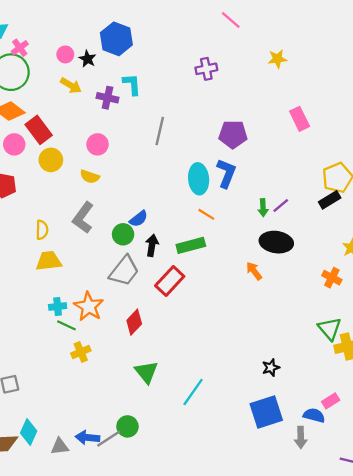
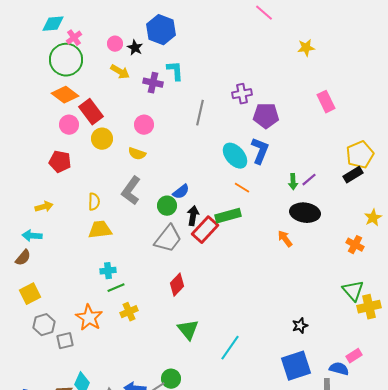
purple cross: (206, 69) -> (242, 94), moved
cyan ellipse: (199, 179) -> (235, 156), turned -36
red rectangle: (170, 281) -> (205, 230), moved
orange star: (89, 306) -> (89, 318), moved
green line: (66, 325) -> (116, 288), turned -48

